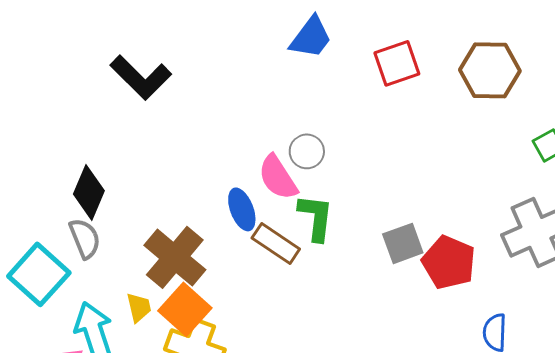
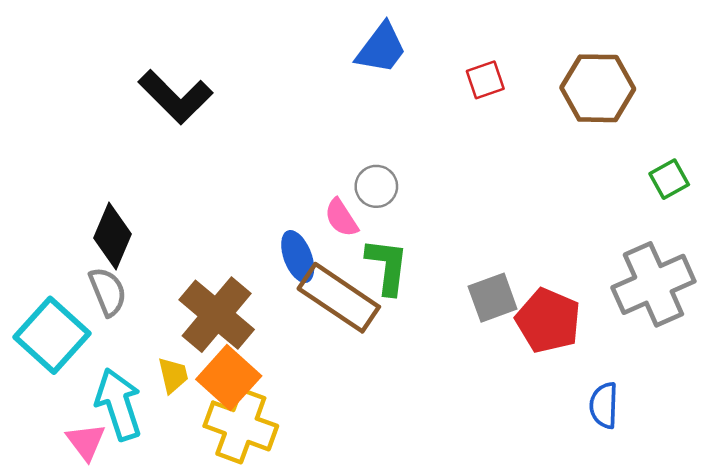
red square: (397, 63) -> (485, 80), size x0.7
pink semicircle: (278, 177) -> (341, 218), size x0.7
brown rectangle: (276, 243) -> (339, 298), size x1.4

